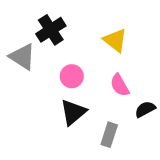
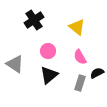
gray triangle: (22, 57) -> (15, 64), moved
gray rectangle: (109, 135) -> (80, 83), moved

